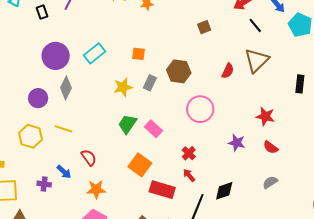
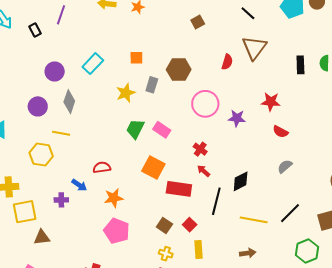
purple circle: (56, 56) -> (55, 71), size x0.7
purple circle: (38, 98) -> (38, 106), moved
yellow line: (63, 129) -> (61, 133), moved
purple star: (237, 143) -> (237, 118), moved
red semicircle: (89, 158) -> (102, 167), turned -54

